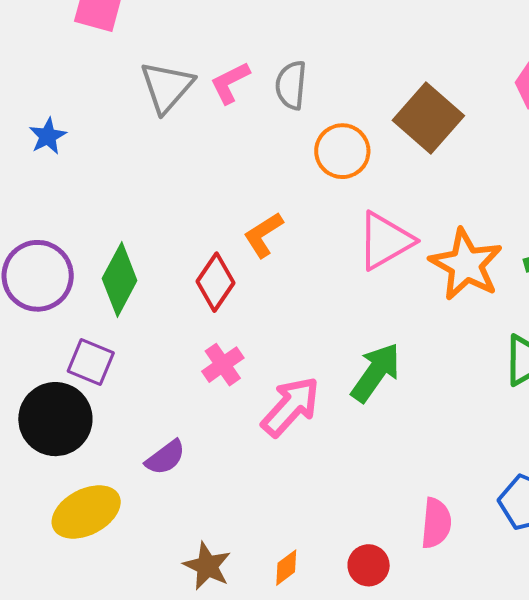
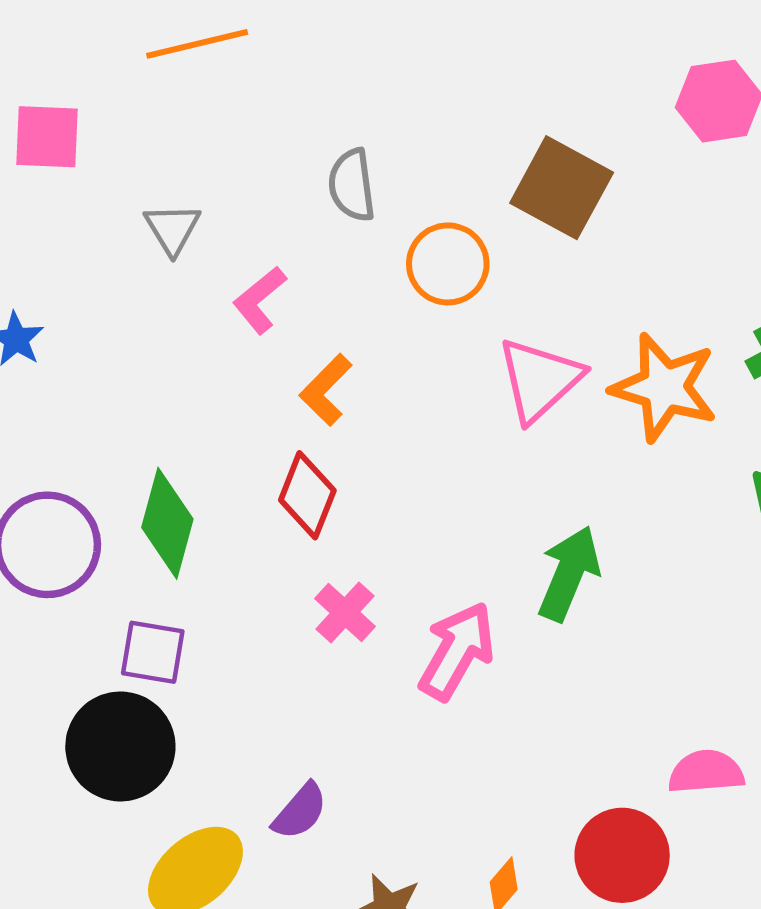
pink L-shape: (230, 83) -> (260, 300), moved
gray triangle: (167, 87) -> (172, 229), size x0.7
orange L-shape: (263, 235) -> (326, 390), moved
purple semicircle: (165, 457) -> (300, 811), moved
pink semicircle: (436, 523) -> (706, 772), turned -87
red circle: (369, 565) -> (622, 855), size x1.5

